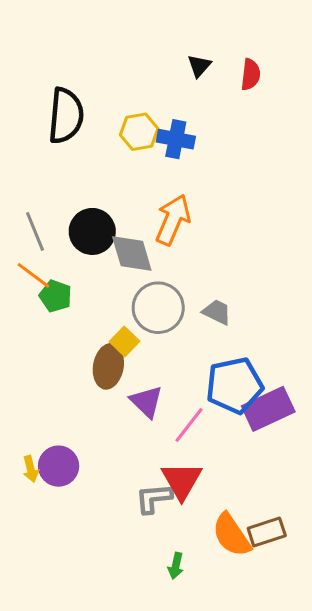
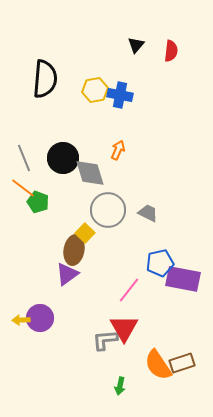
orange arrow: (173, 220) -> (118, 150), size x0.6
blue pentagon: (234, 385) -> (160, 263), size x0.7
purple triangle: (146, 402) -> (67, 274), moved, turned 40
purple rectangle: (268, 409) -> (183, 279), turned 36
yellow arrow: (31, 469) -> (21, 320), turned 102

